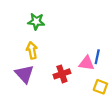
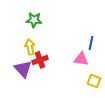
blue line: (97, 57) -> (91, 43), moved
red cross: (62, 74) -> (40, 60), moved

